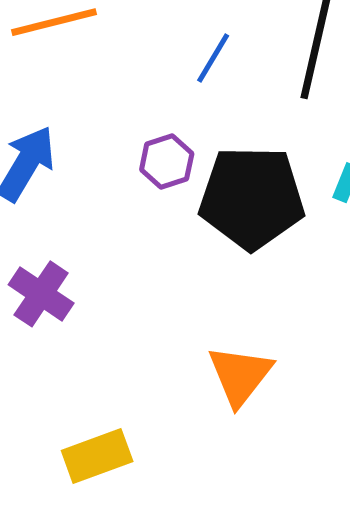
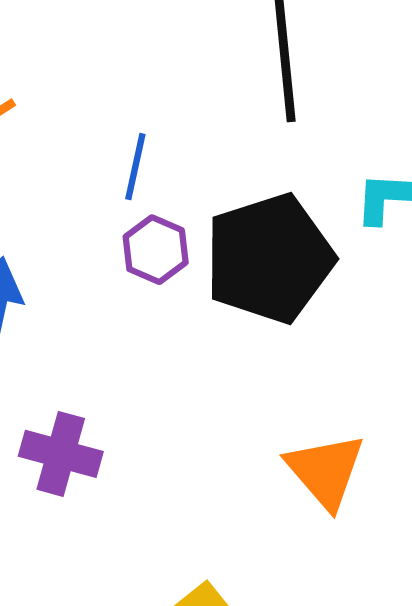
blue line: (213, 58) -> (135, 167), moved

